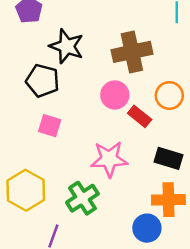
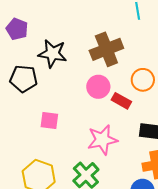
black pentagon: (43, 81) -> (24, 79), moved

